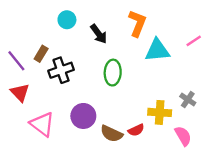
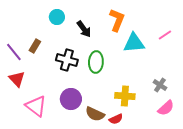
black cross: (61, 70) -> (67, 60), moved, turned 35
yellow cross: (160, 112) -> (125, 96), moved
red semicircle: (136, 130) -> (116, 119), moved
pink semicircle: (183, 136) -> (166, 108), moved, turned 78

